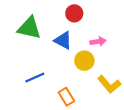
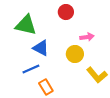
blue triangle: (63, 40) -> (41, 48), moved
orange rectangle: (66, 97) -> (46, 87), moved

